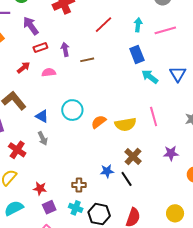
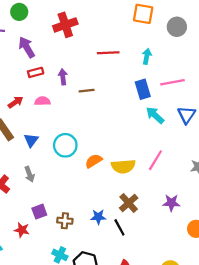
red line: (104, 25) -> (108, 53), turned 36
pink line: (165, 30) -> (173, 82), moved
red arrow: (24, 68) -> (16, 102), moved
blue triangle: (42, 116) -> (31, 140), moved, turned 32
pink line: (154, 117) -> (155, 160), turned 42
brown cross: (79, 185) -> (65, 221), moved
purple square: (49, 207) -> (39, 212), moved

